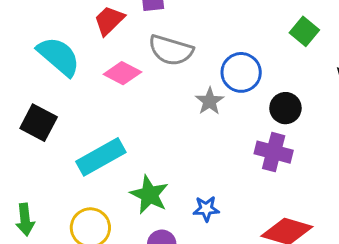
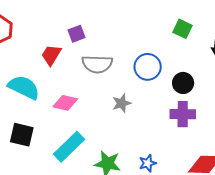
pink diamond: (122, 73) -> (65, 103), moved
gray star: (210, 101) -> (122, 103), moved, turned 30

